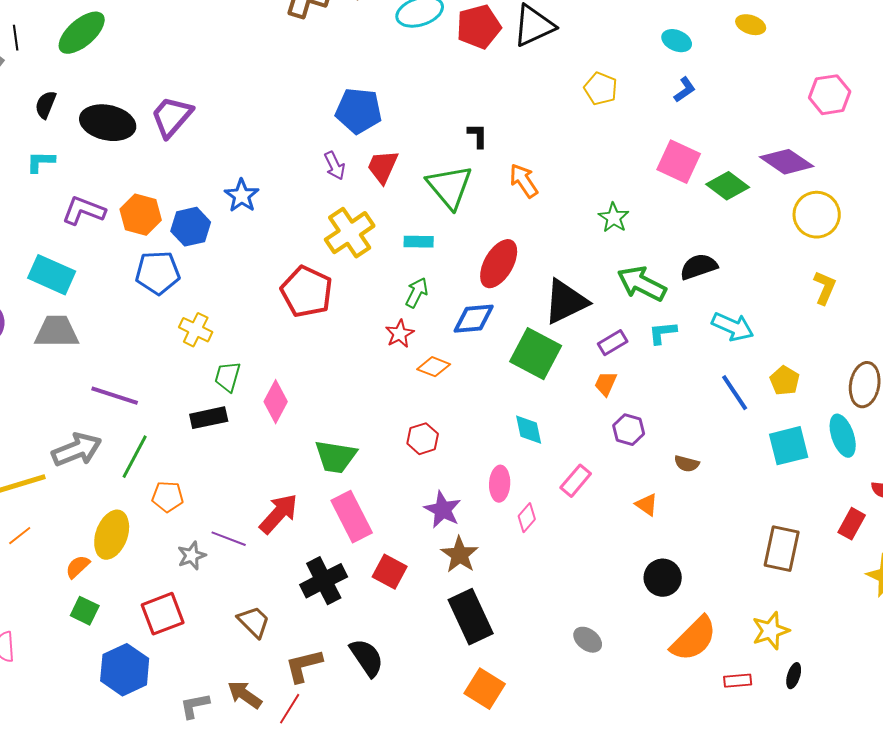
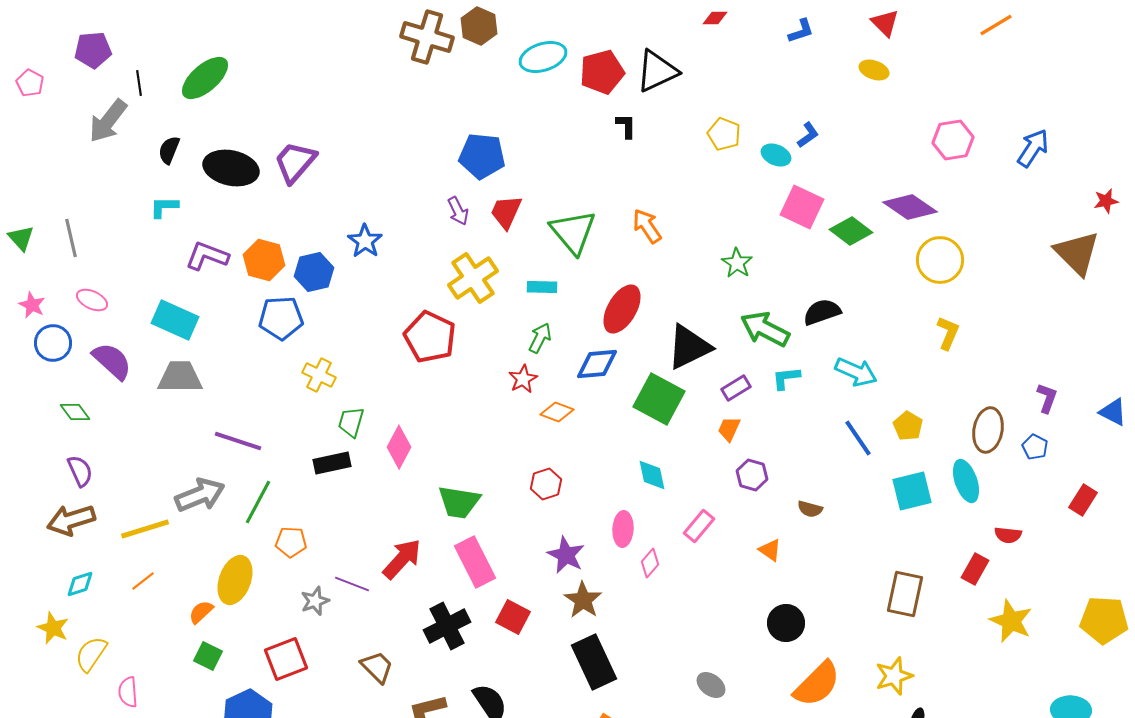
cyan ellipse: (677, 41) -> (776, 155), moved
black L-shape: (478, 136) -> (626, 126), moved

